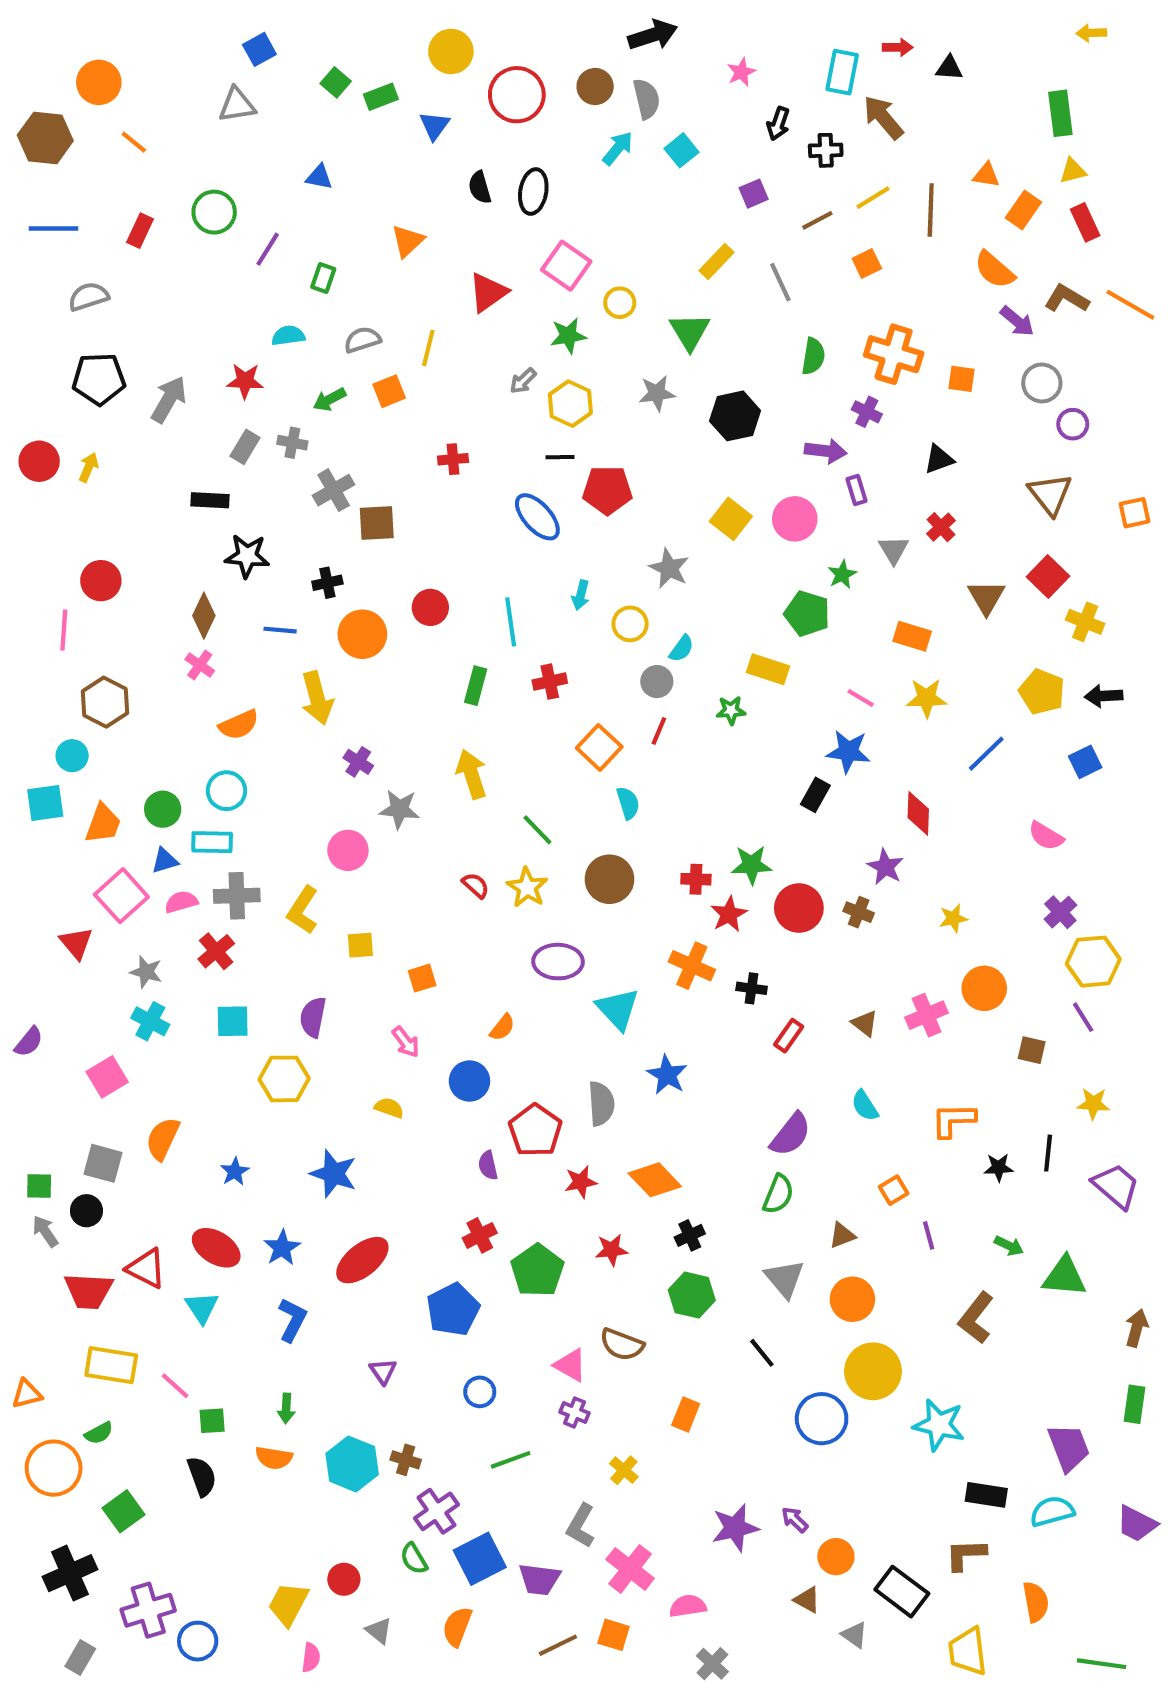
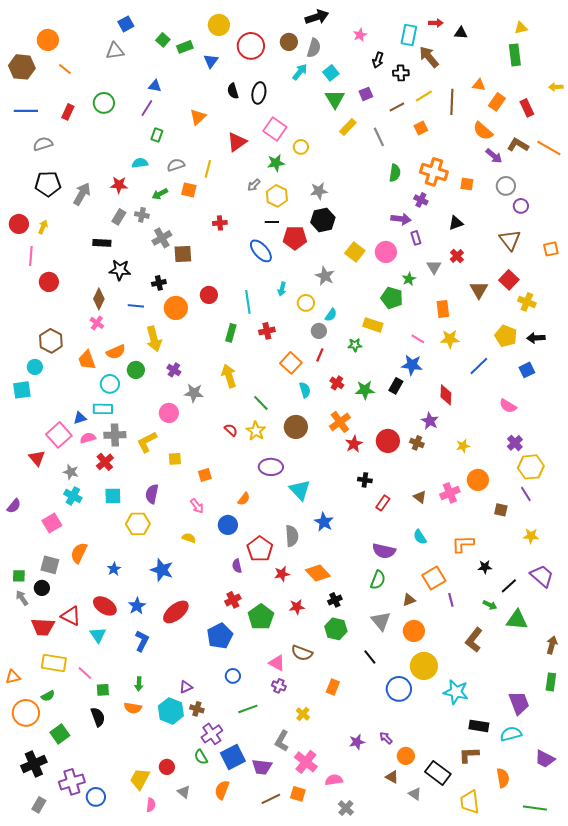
yellow arrow: (1091, 33) -> (556, 87), moved
gray semicircle: (647, 99) -> (314, 48), turned 30
yellow triangle: (1073, 171) -> (521, 28), moved
purple line: (268, 249) -> (147, 108), moved
green triangle: (690, 332) -> (335, 99), moved
orange square: (389, 391) -> (189, 190), turned 35
black hexagon: (735, 416) -> (323, 220), moved
pink line: (64, 630) -> (31, 256), moved
orange rectangle: (912, 636) -> (443, 309), turned 66
green circle: (163, 809) -> (136, 370), moved
orange trapezoid: (103, 824) -> (87, 360), moved, turned 140
green star: (752, 865) -> (365, 390), moved
red cross: (696, 879) -> (337, 383), moved, turned 32
yellow L-shape: (303, 910) -> (147, 442), turned 30
orange cross: (692, 966) -> (340, 422), moved, turned 30
purple semicircle: (791, 1135) -> (384, 551), turned 65
black line: (1048, 1153) -> (509, 586), moved, turned 42
orange square: (894, 1190) -> (434, 578), size x1.6
purple triangle: (383, 1371) -> (186, 687), moved, turned 40
purple trapezoid: (1137, 1524) -> (545, 759), moved
purple star: (735, 1528) -> (357, 742), size x0.7

